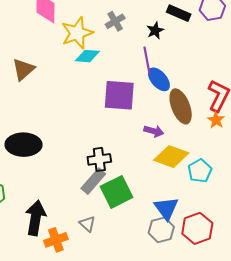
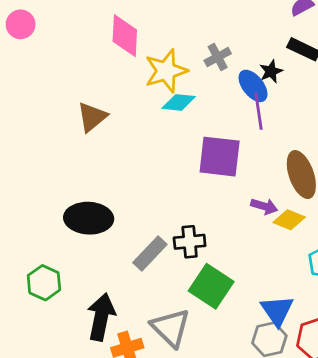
blue ellipse: (159, 79) -> (253, 86), moved
yellow diamond: (171, 157) -> (289, 220), moved, size x0.7
gray rectangle: (93, 181) -> (150, 254), moved
green square: (116, 192) -> (211, 286), turned -32
gray triangle: (87, 224) -> (170, 328), size x1.8

